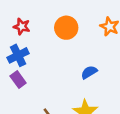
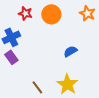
red star: (22, 26) -> (25, 13), moved

